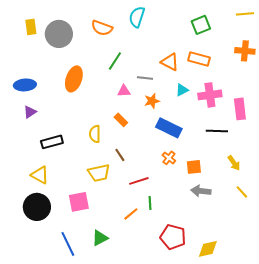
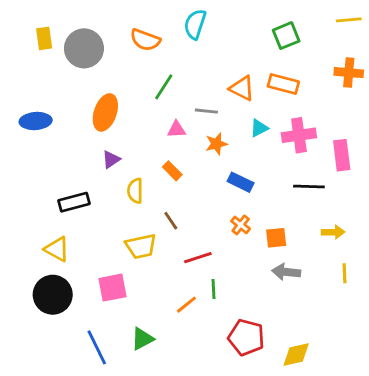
purple triangle: (30, 112) -> (111, 159), moved
blue rectangle: (169, 128) -> (241, 182), size x0.7
yellow arrow: (234, 163) -> (333, 232), turned -56
yellow line: (242, 192) -> (345, 273), turned 40

